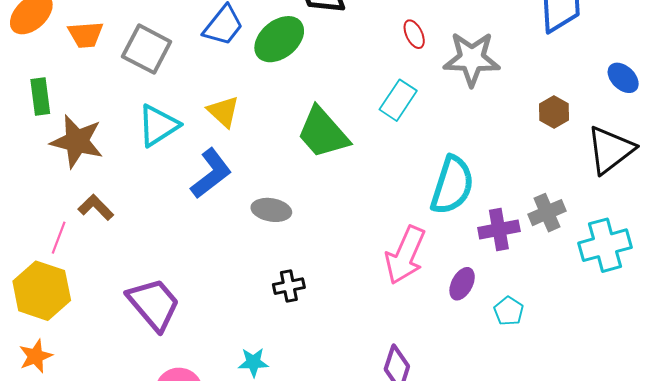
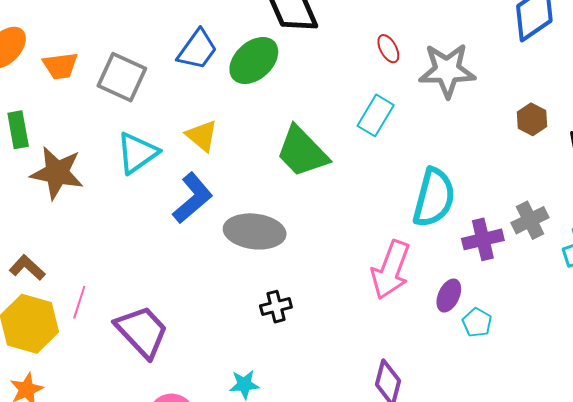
brown L-shape: (96, 207) -> (27, 268), moved
gray ellipse: (271, 210) -> (255, 231), size x1.5
pink line: (59, 238) -> (79, 302), moved
cyan pentagon: (509, 311) -> (477, 323), moved

